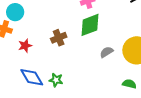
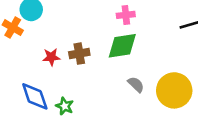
red star: (25, 46) -> (51, 57), moved
gray semicircle: (107, 52) -> (136, 85), turned 64

